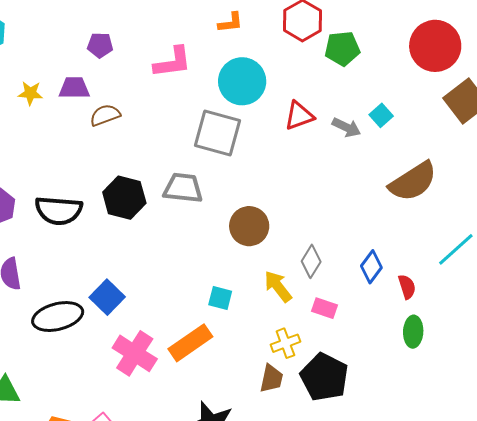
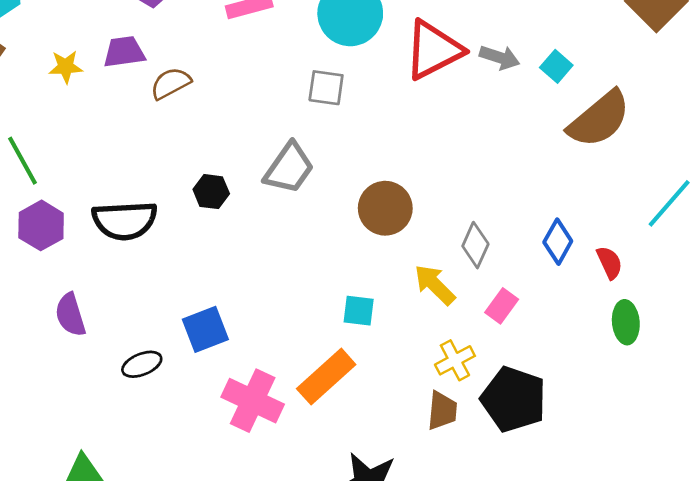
cyan square: (381, 115) -> (556, 66), moved
red triangle: (299, 116) -> (433, 50), size x1.5
gray square: (218, 133) -> (326, 88), size x0.6
gray trapezoid: (183, 188) -> (289, 168), turned 126
black hexagon: (124, 198) -> (211, 192), size x0.6
blue square: (107, 297) -> (205, 329), turned 32
pink rectangle: (324, 308) -> (502, 306), turned -65
black ellipse: (58, 317) -> (142, 364), size x0.6

